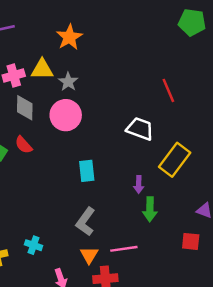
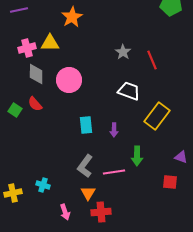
gray star: (68, 82) -> (123, 52), moved
purple arrow: (139, 184) -> (114, 130), moved
pink line: (124, 249) -> (114, 172), moved

